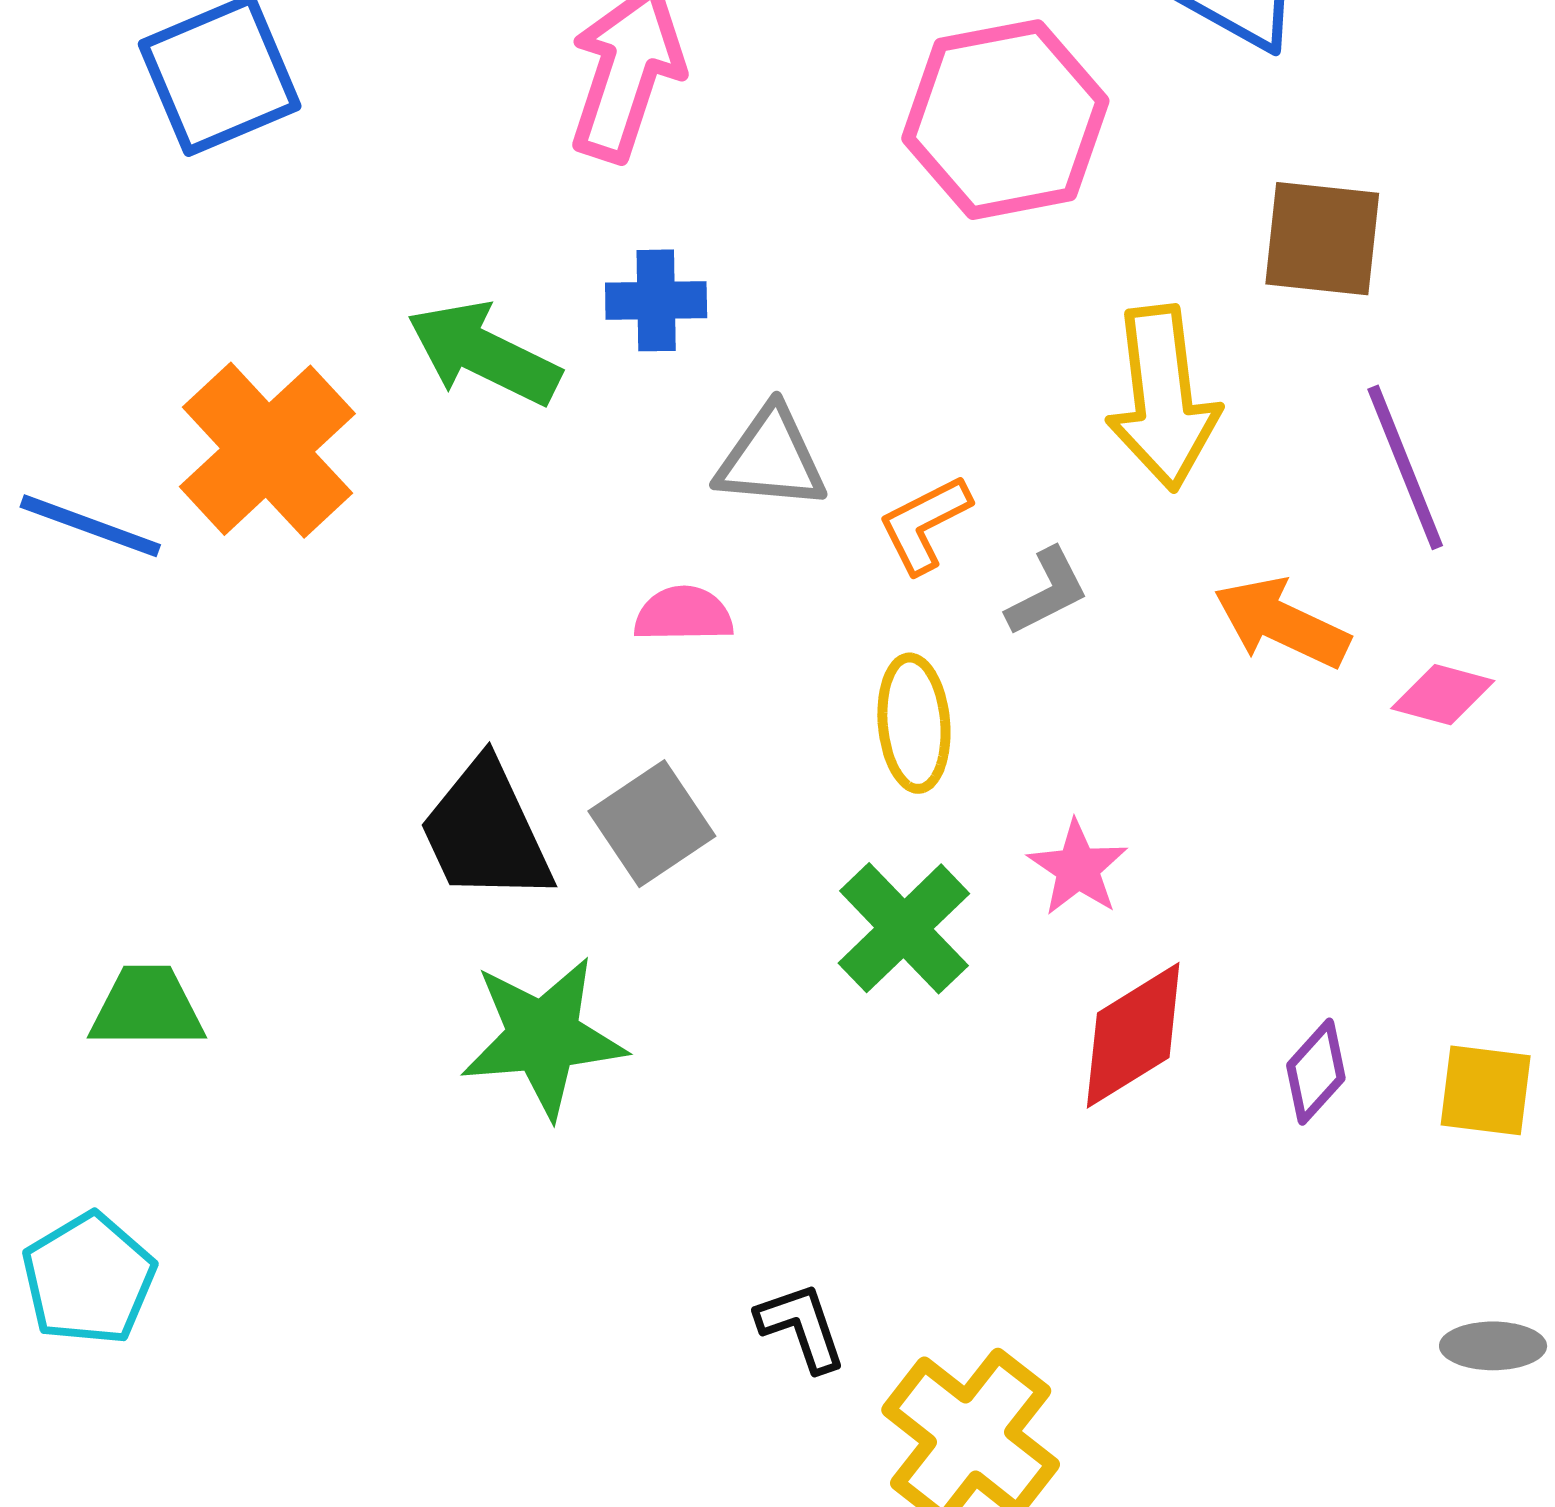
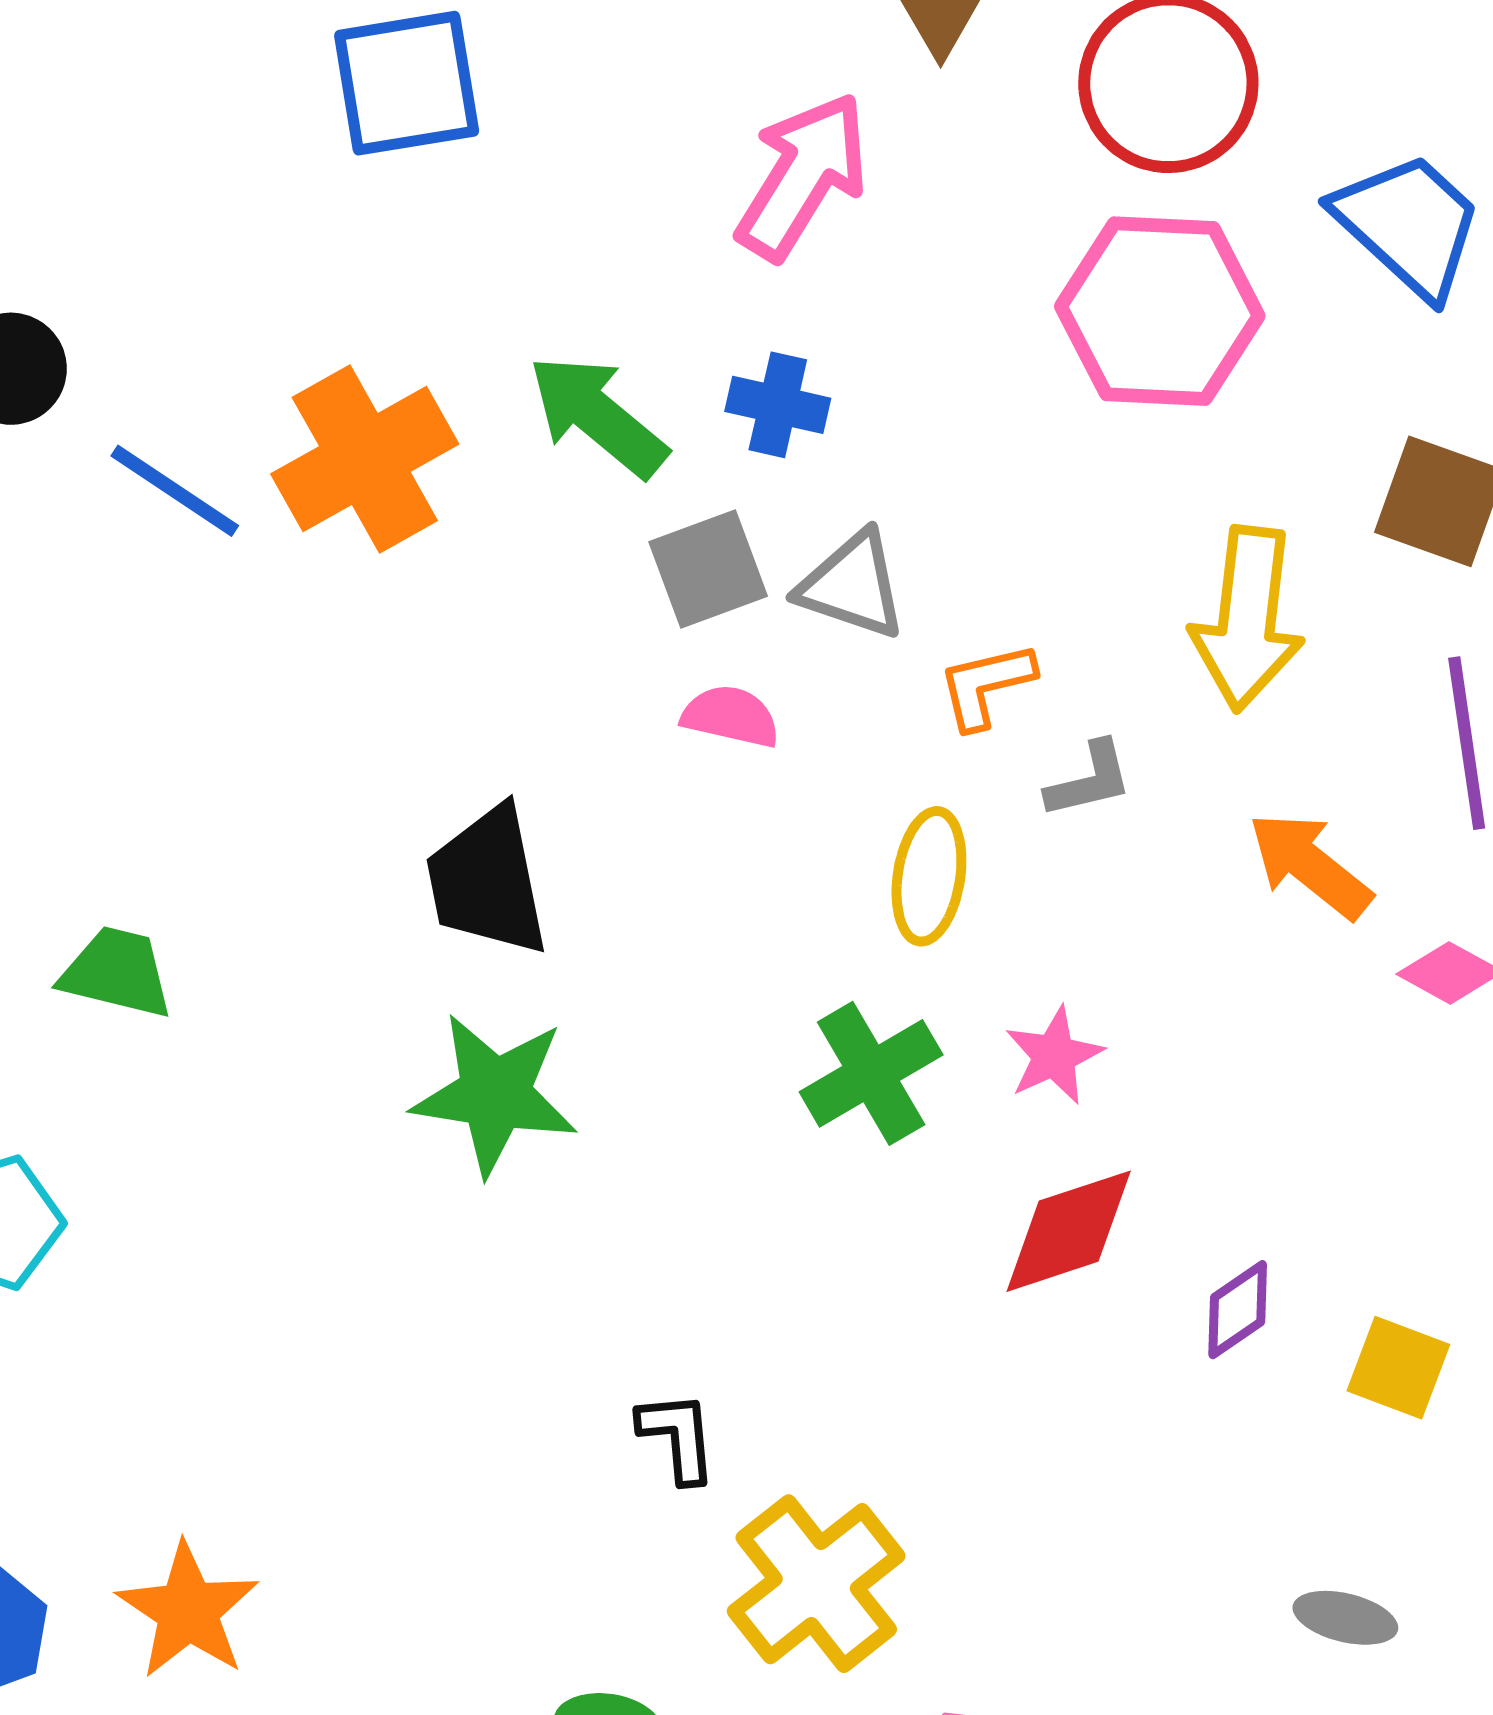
gray square: (652, 824) -> (708, 569), moved

